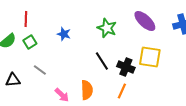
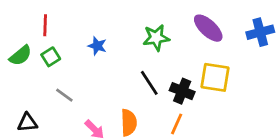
green star: (107, 28) -> (156, 38), turned -30
black triangle: (13, 80) -> (27, 123), moved

